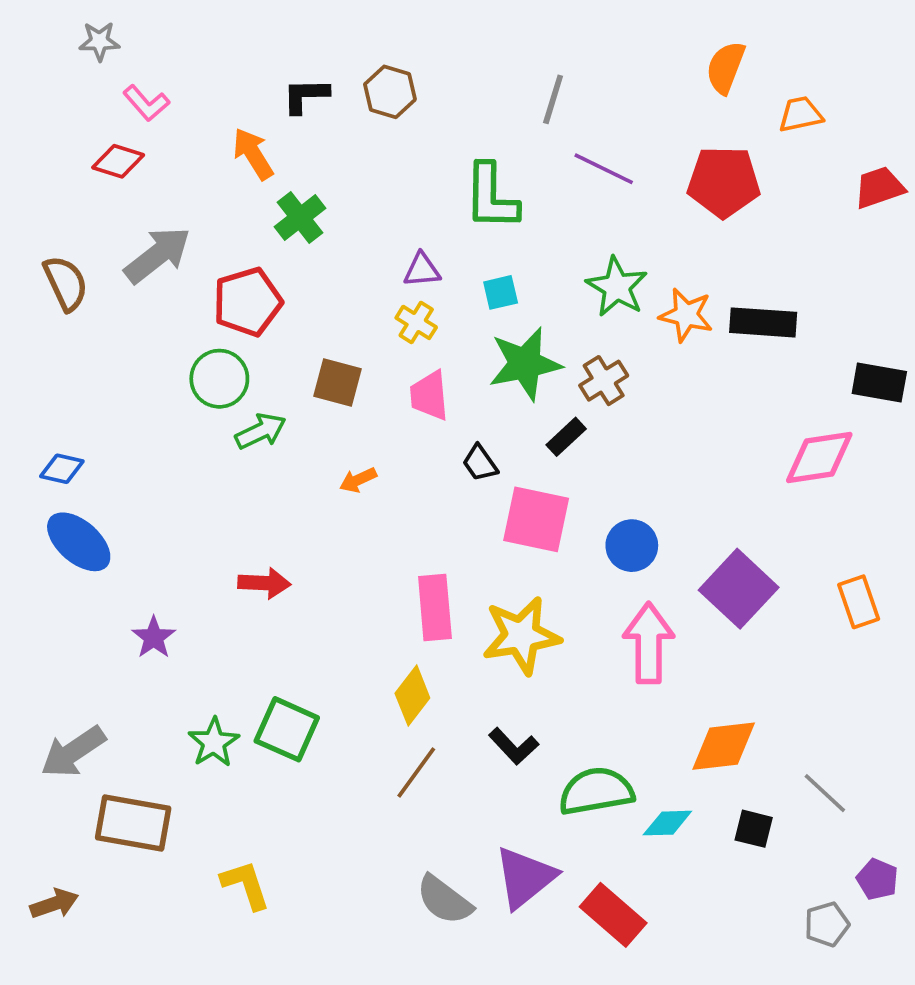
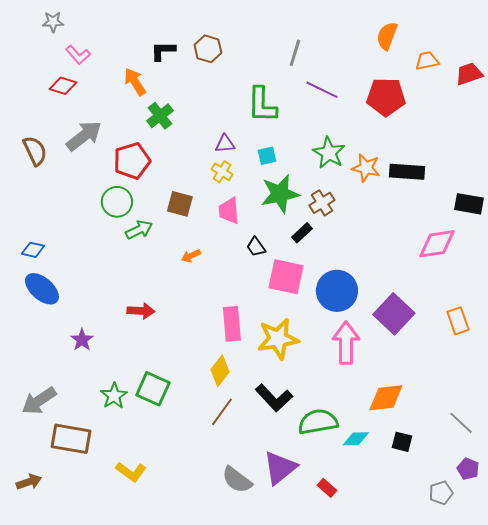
red trapezoid: (879, 187) -> (469, 74), moved
blue circle: (632, 546) -> (337, 291), size x1.5
black L-shape: (514, 746) -> (274, 398), size x1.4
gray line: (825, 793) -> (461, 423), moved
yellow L-shape: (246, 885) -> (131, 472), turned 144
red rectangle: (613, 915) -> (327, 488), size x0.6

